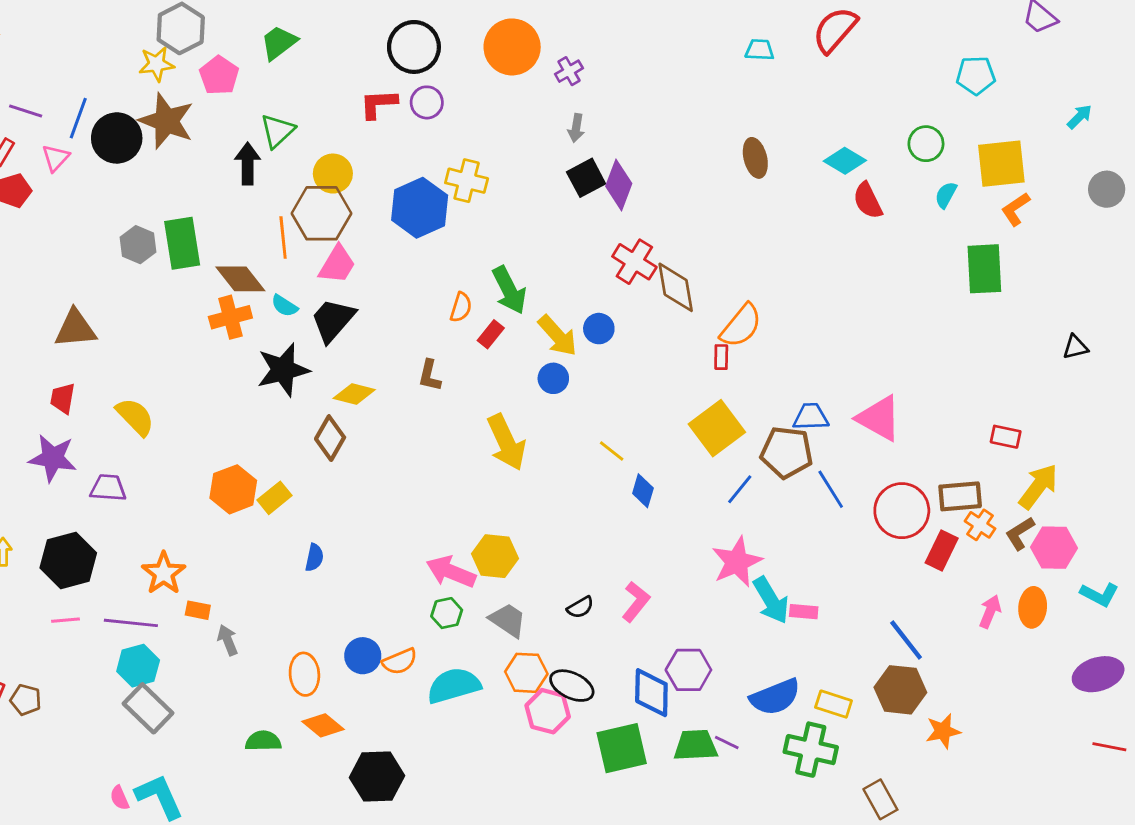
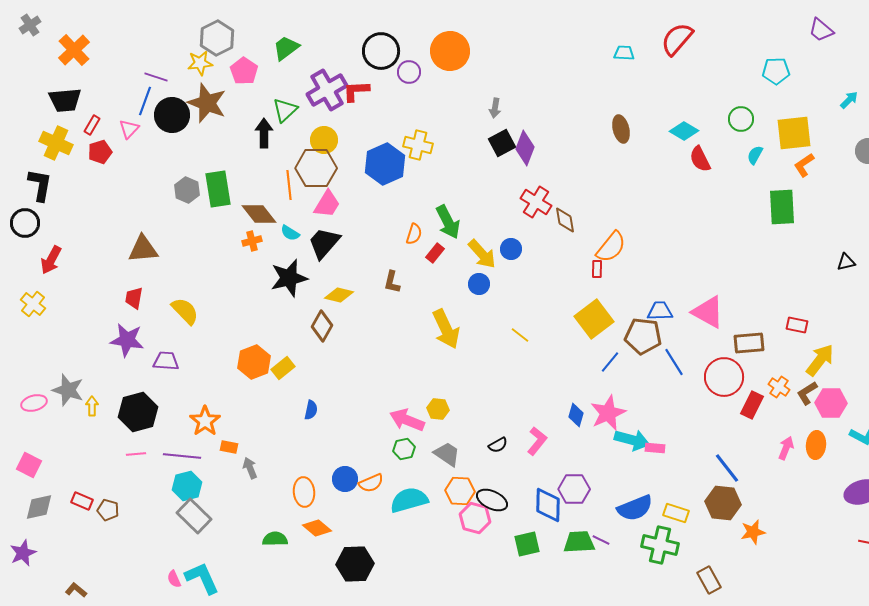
purple cross: (569, 71) -> (327, 90), moved, size x2.0
purple circle: (427, 102) -> (409, 72), moved
purple line: (26, 111) -> (156, 77), moved
brown diamond: (676, 287) -> (565, 220), size x0.7
orange cross: (230, 317) -> (252, 241), size x0.7
blue diamond: (643, 491) -> (576, 415), moved
brown rectangle: (960, 496) -> (749, 343), moved
yellow hexagon: (495, 556) -> (438, 409), size x0.7
cyan arrow: (771, 600) -> (632, 440), turned -44
green square: (622, 748) -> (527, 544), size x0.7

